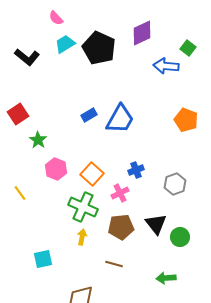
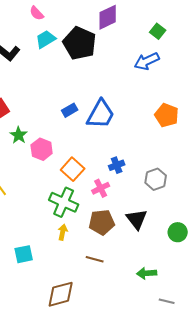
purple diamond: (142, 33) -> (108, 17), moved
green square: (188, 48) -> (158, 31), moved
blue arrow: (166, 66) -> (147, 61), turned -30
pink hexagon: (56, 169) -> (42, 149), moved
green circle: (180, 237) -> (178, 232), moved

